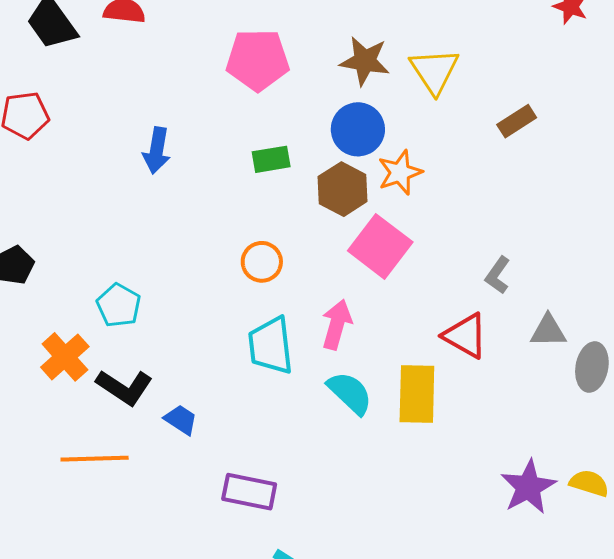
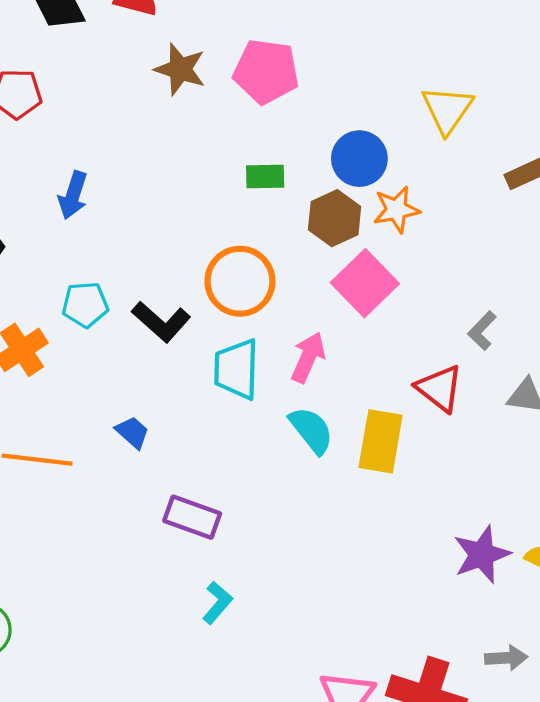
brown star: (365, 61) -> (180, 69), moved
blue arrow: (157, 151) -> (73, 195), moved
orange circle: (262, 262) -> (240, 281), size x1.6
cyan pentagon: (119, 305) -> (85, 305), turned 30
black L-shape: (124, 387) -> (161, 322), moved

